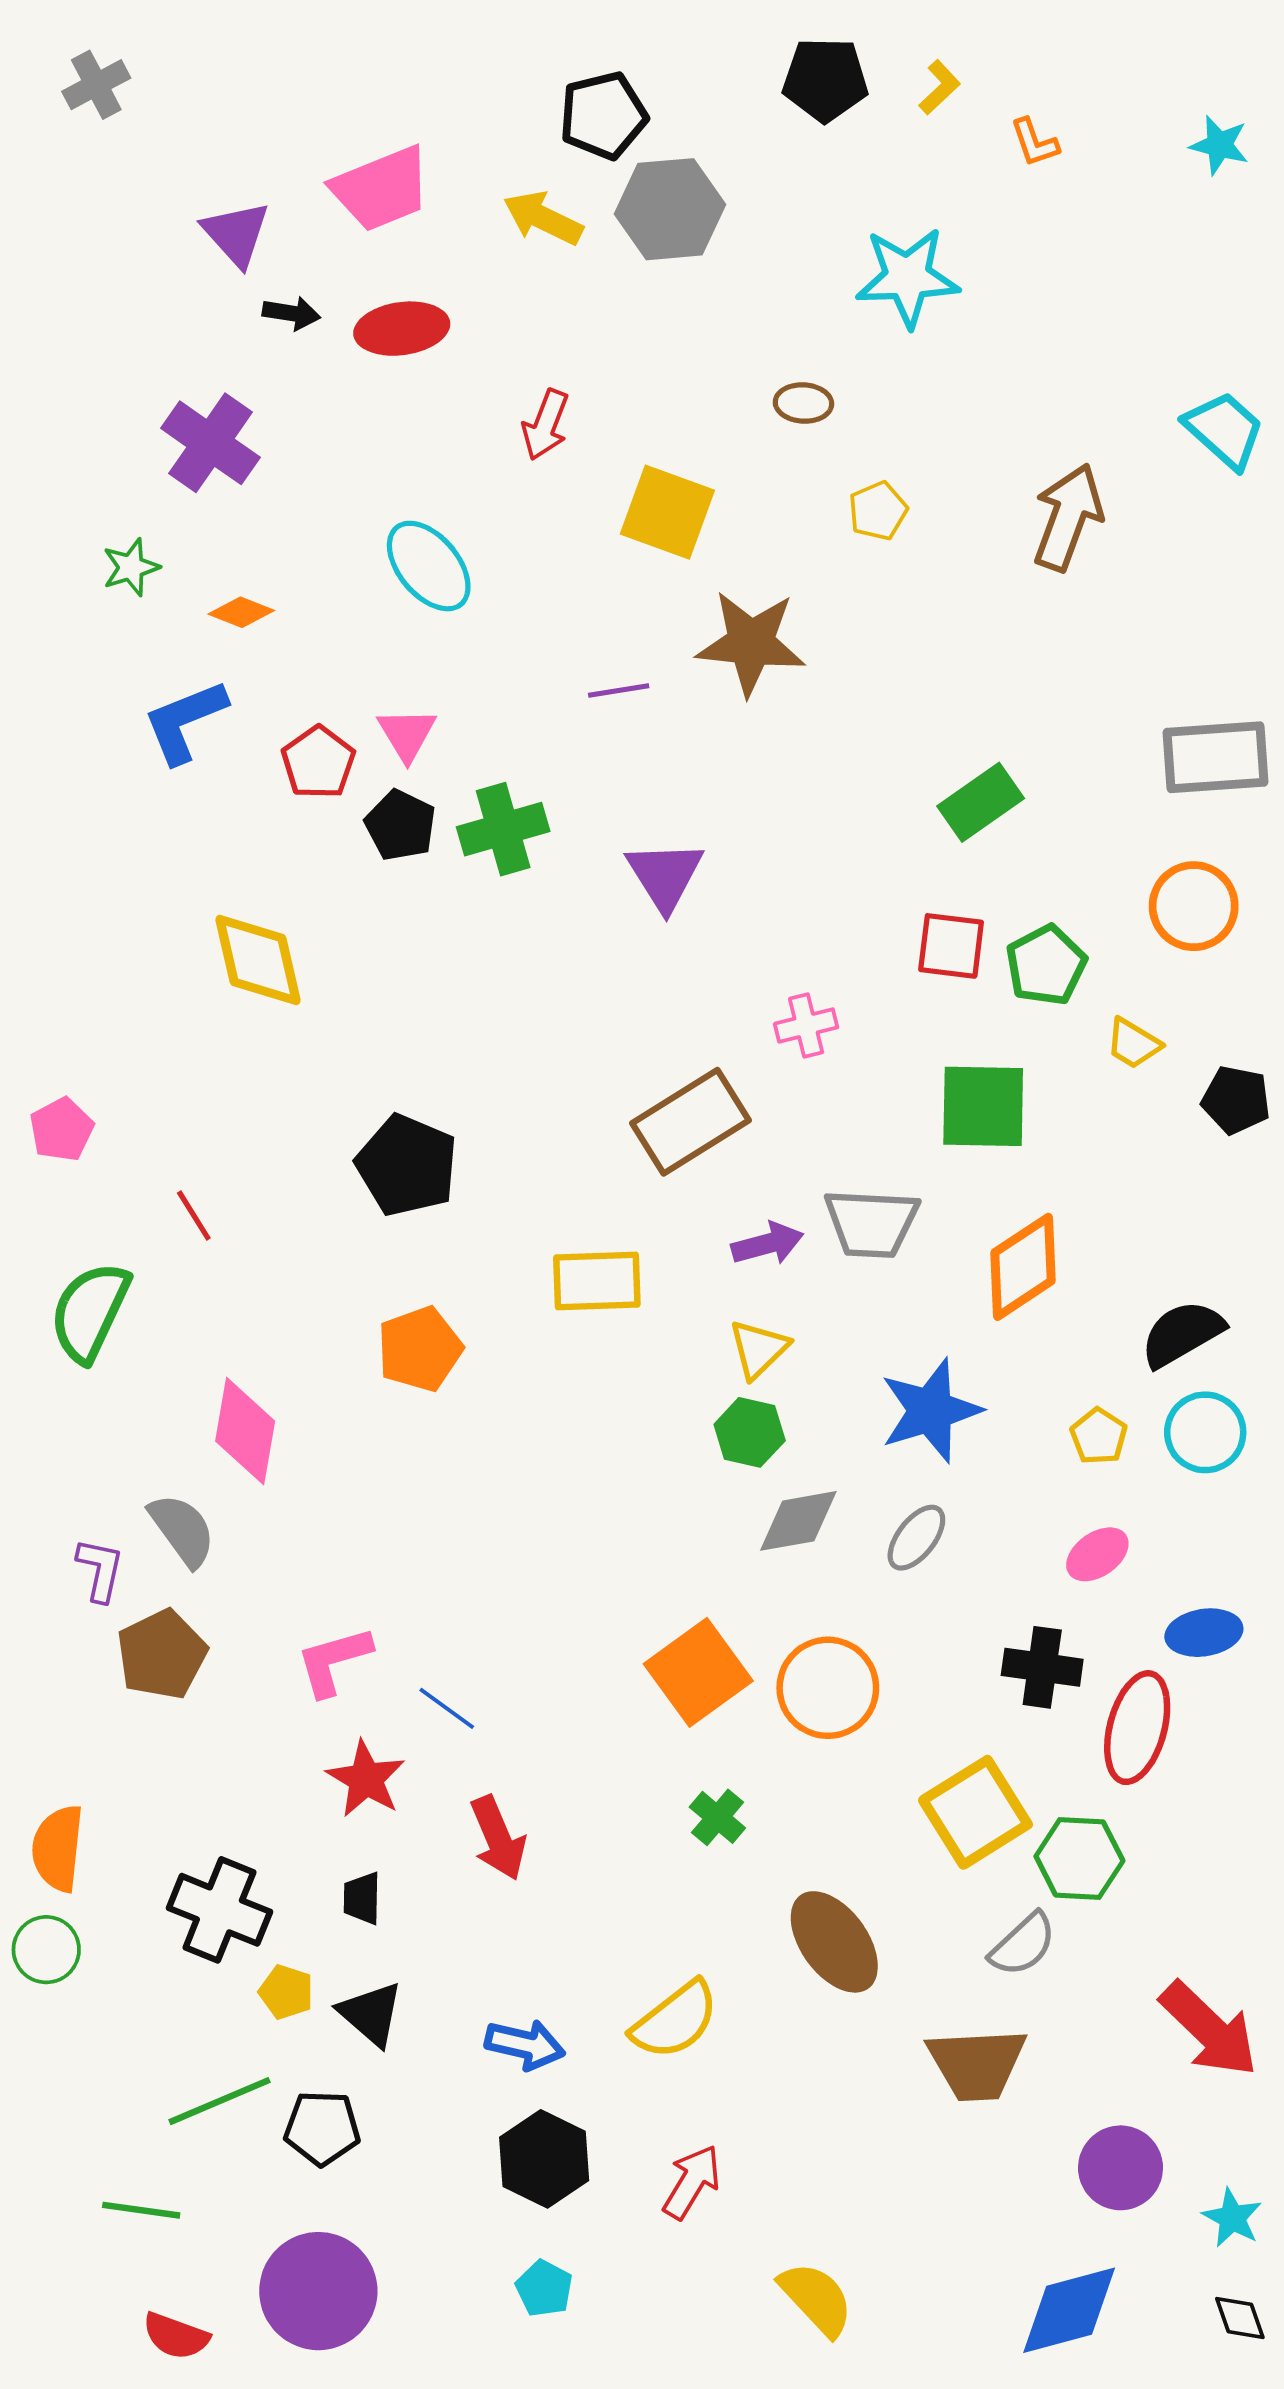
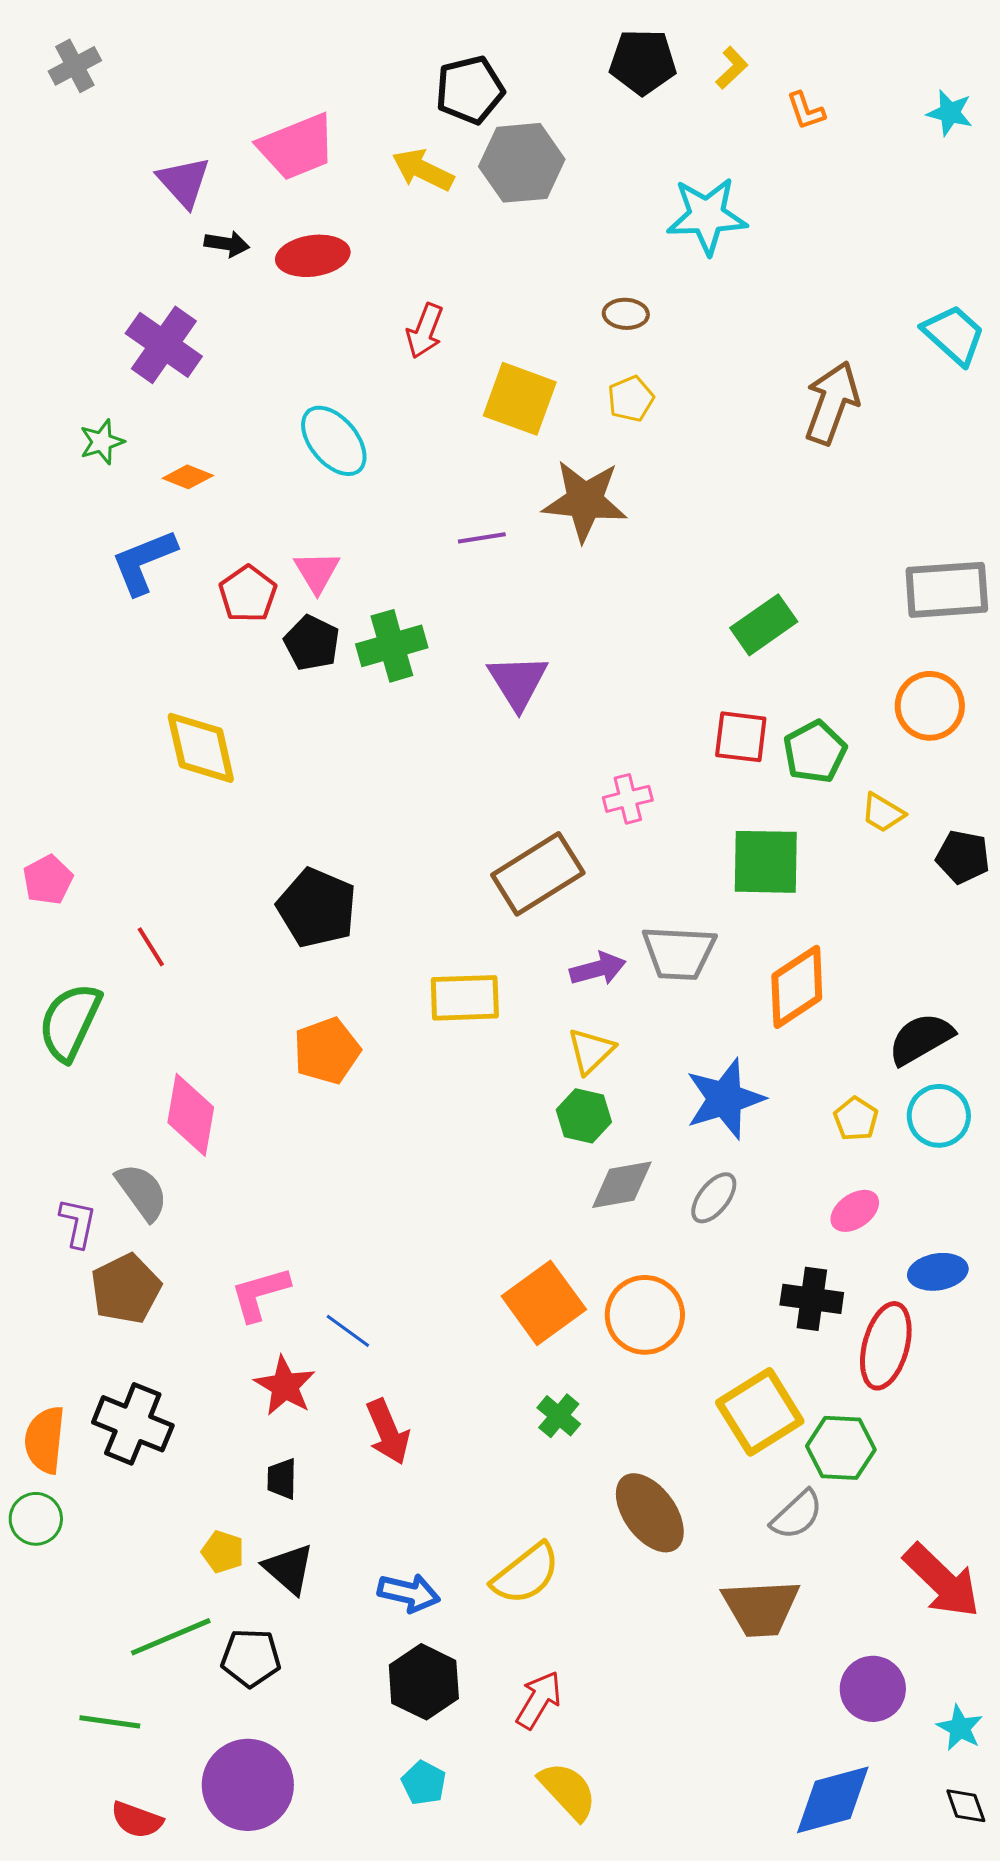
yellow pentagon: (878, 511) -> (631, 399), moved
black cross: (219, 1910) -> (133, 1424), moved
yellow semicircle: (816, 2299) -> (568, 1791), moved

